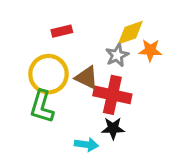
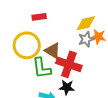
gray star: (117, 55) -> (86, 39), moved
green L-shape: (42, 107) -> (42, 68), moved, turned -30

